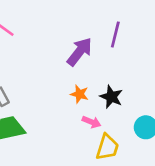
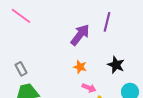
black star: (111, 97) -> (116, 65), moved

